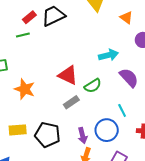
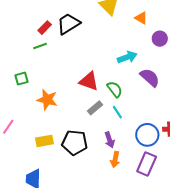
green semicircle: (93, 86) -> (115, 89), turned -90
cyan line: (122, 110) -> (117, 112), moved
blue circle: (107, 130) -> (147, 135), moved

